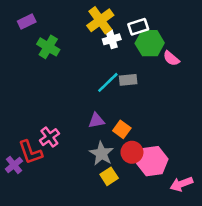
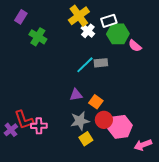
purple rectangle: (27, 22) -> (21, 17), turned -32
white cross: (112, 39) -> (88, 31), turned -32
pink cross: (49, 137) -> (39, 126), moved, turned 35
gray star: (101, 154) -> (80, 121), turned 30

